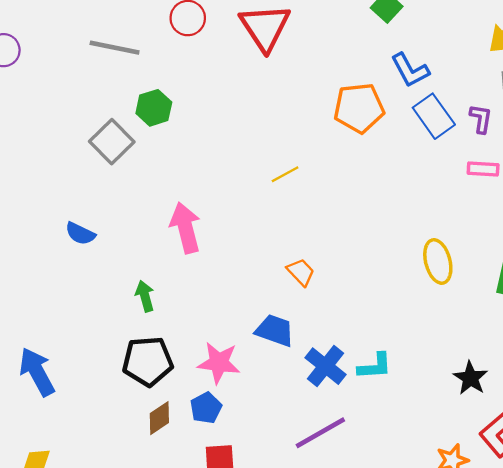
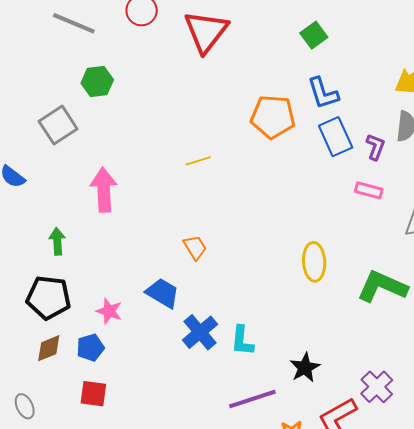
gray square: (112, 142) -> (58, 125), moved
pink star: (219, 363) -> (109, 311), size x0.7
cyan L-shape: (375, 366) -> (242, 341), turned 88
black star: (470, 378) -> (305, 368), moved
purple line: (320, 433) -> (252, 399), moved

